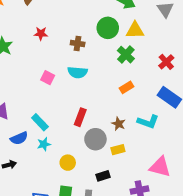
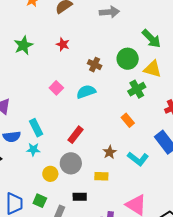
cyan semicircle: (78, 72) -> (86, 92), turned 138
orange rectangle: (126, 87) -> (128, 120), turned 64
gray circle: (95, 139) -> (71, 163), moved

